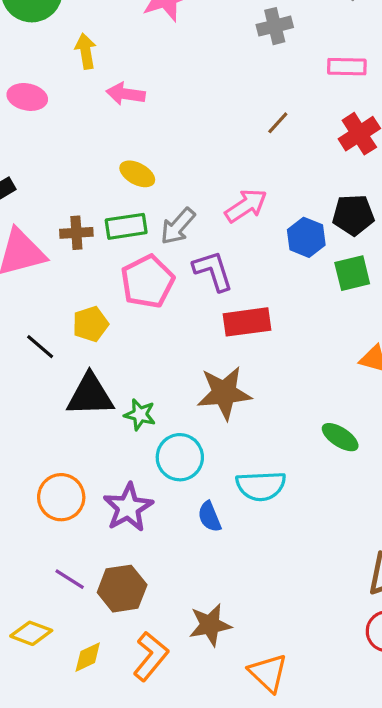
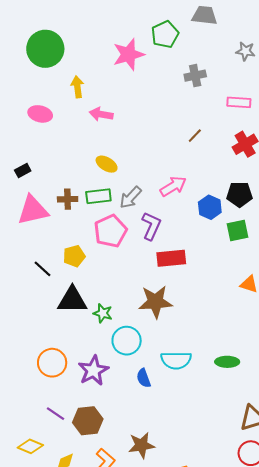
purple L-shape: (213, 271) -> (151, 226), turned 40
green ellipse: (340, 437) -> (227, 362), moved, turned -35

